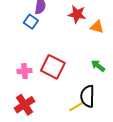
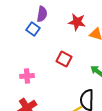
red square: (53, 67) -> (64, 59), moved, size x0.7

